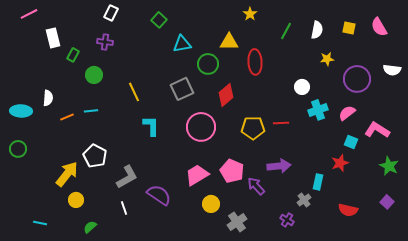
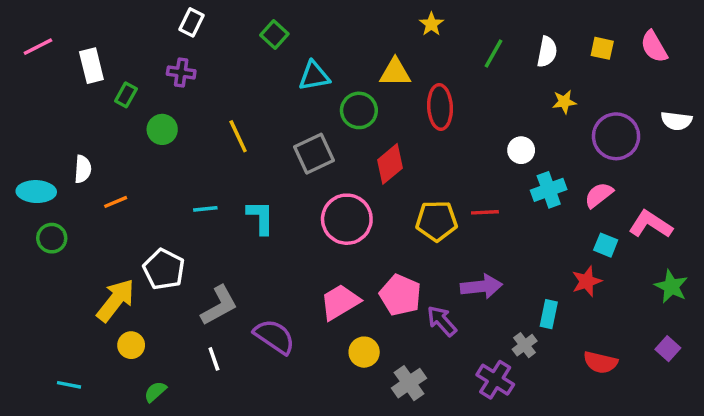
pink line: (29, 14) -> (38, 47), moved
yellow line: (134, 92) -> (238, 136), moved
cyan line: (91, 111) -> (205, 209), moved
green circle: (18, 149) -> (52, 238), moved
purple cross: (287, 220) -> (495, 380), size x1.5

